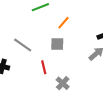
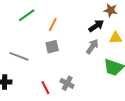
red line: (44, 67) -> (45, 88), moved

